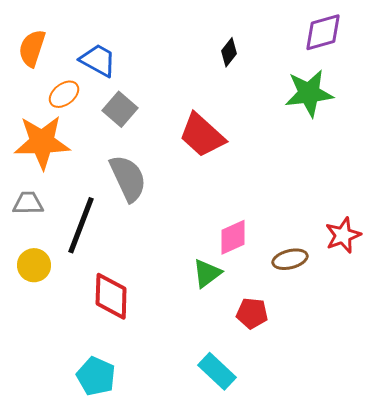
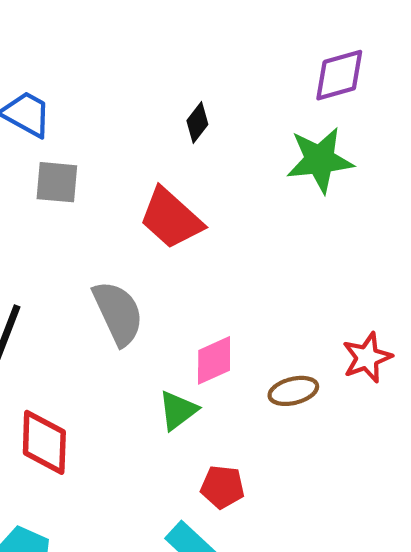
black diamond: (229, 52) -> (197, 122), moved
gray square: (120, 109) -> (57, 182), turned -36
gray semicircle: (128, 178) -> (118, 313), moved
red pentagon: (252, 313) -> (222, 487), moved

